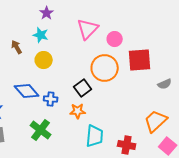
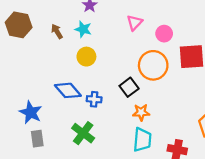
pink triangle: (88, 29) -> (135, 23), size x0.7
brown arrow: (17, 47) -> (57, 31), moved
orange star: (78, 111) -> (141, 112), moved

